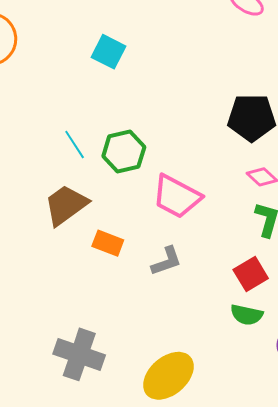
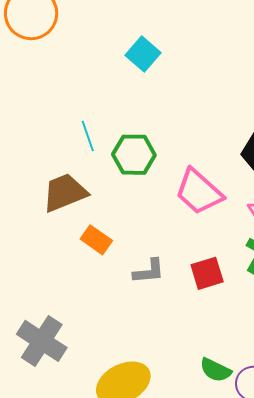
pink trapezoid: (177, 196) -> (199, 192), moved
red square: (251, 274) -> (207, 273), moved
green semicircle: (247, 315) -> (216, 370), moved

